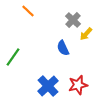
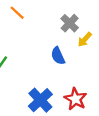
red star: (78, 85) -> (75, 99), turned -30

